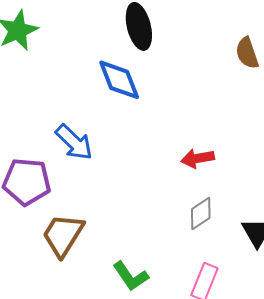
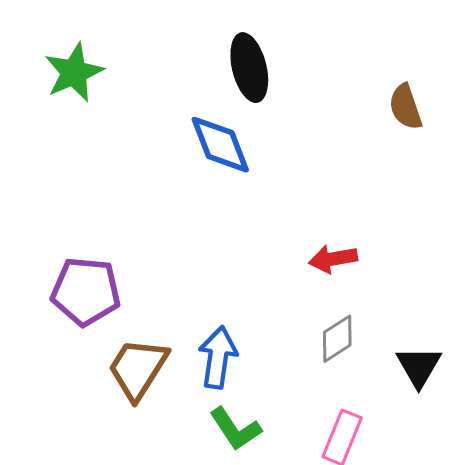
blue arrow: (74, 142) -> (218, 357), moved, turned -126

